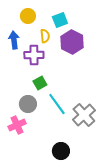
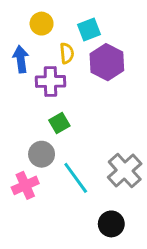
cyan line: (57, 104) -> (76, 178), moved
black circle: (61, 151) -> (111, 224), moved

